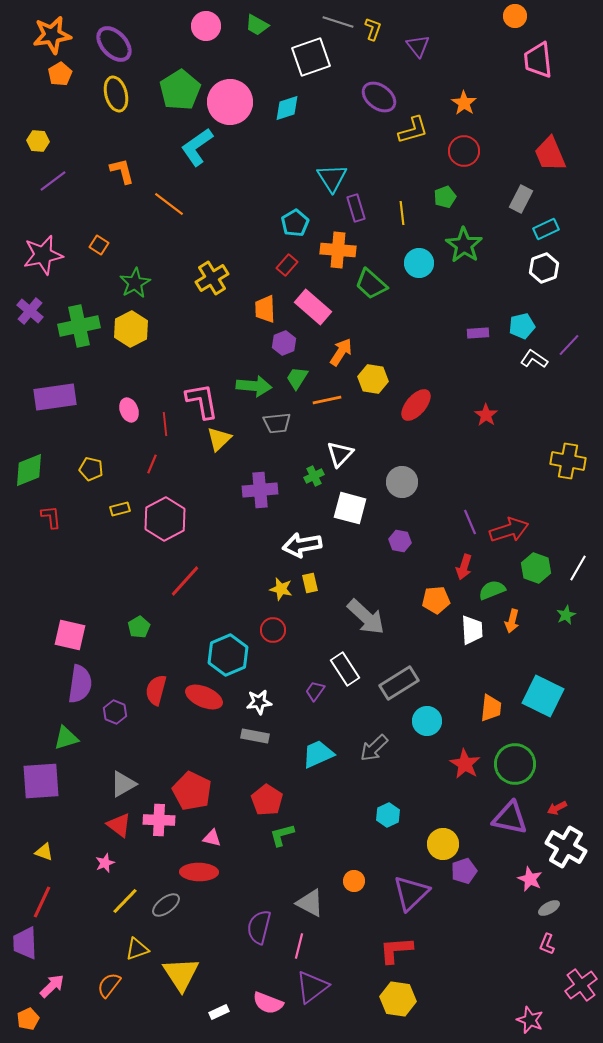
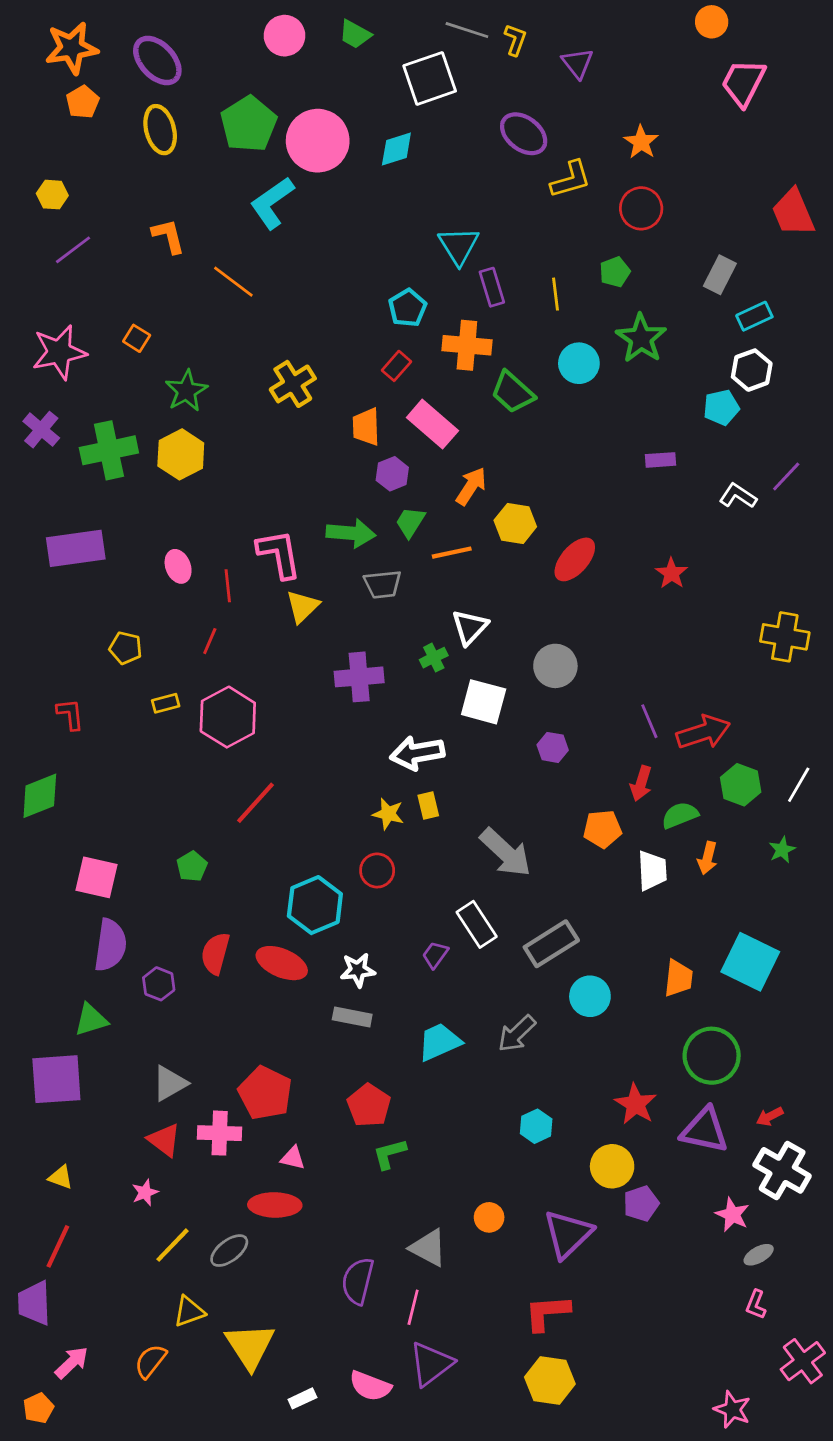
pink trapezoid: (538, 60) -> (743, 83), turned 33
red trapezoid: (550, 154) -> (793, 213), moved
cyan pentagon: (522, 326) -> (721, 407), moved
green diamond: (29, 470) -> (40, 796), moved
red star: (465, 764) -> (636, 1104), moved

